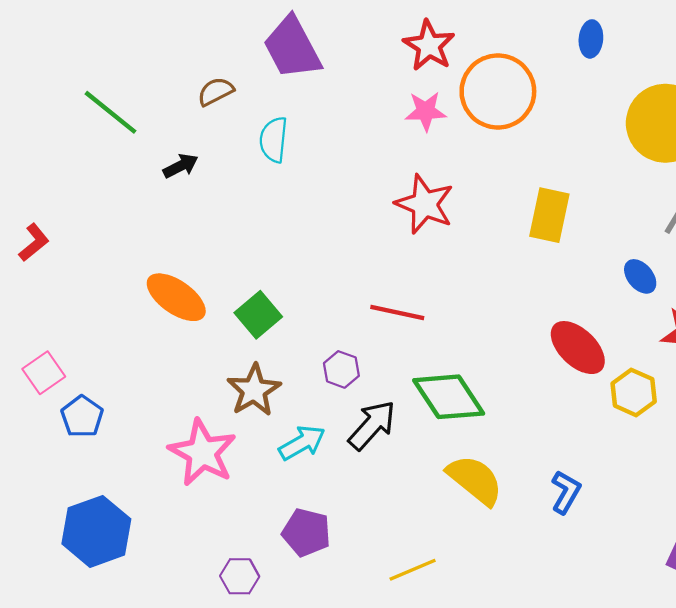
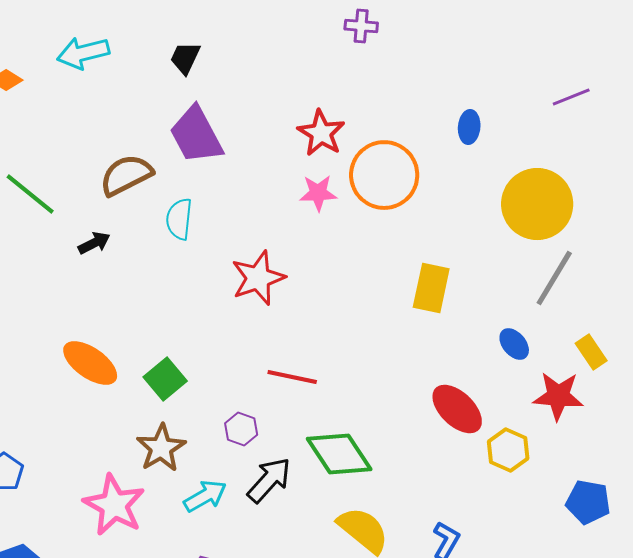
brown semicircle: (216, 91) -> (126, 175), size x1.6
red star: (425, 204) -> (258, 278), moved, turned 30

